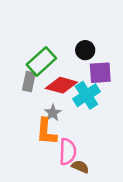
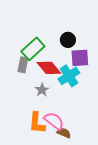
red diamond: (61, 85) -> (49, 68), turned 35
orange L-shape: (46, 132) -> (37, 123), moved
pink semicircle: (68, 152) -> (54, 121), turned -55

